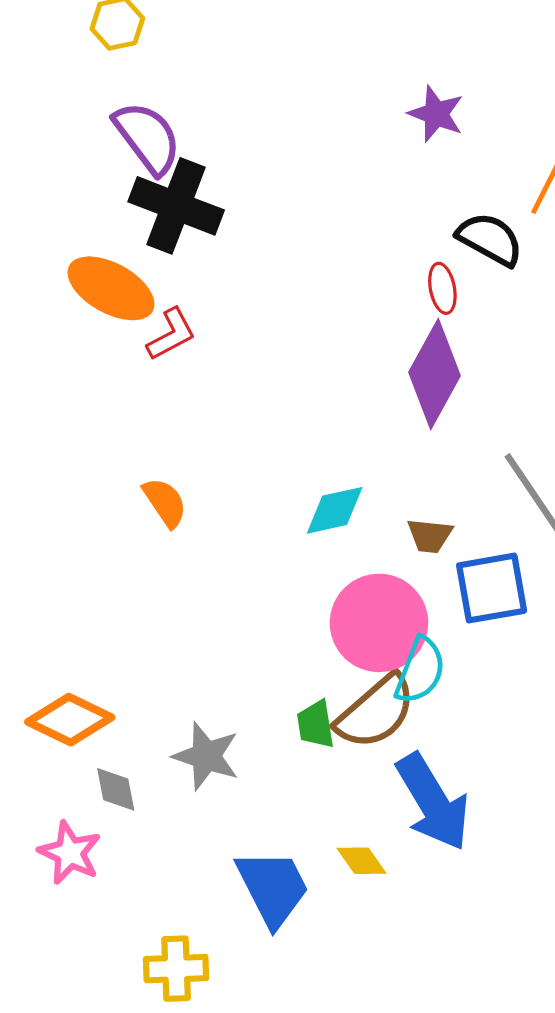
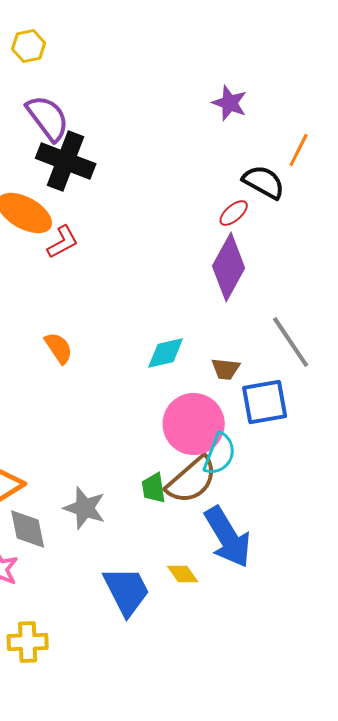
red ellipse: (442, 288) -> (234, 213), turned 60
gray diamond: (116, 789) -> (28, 529), size x1.4
yellow cross: (176, 969) -> (28, 642), moved

